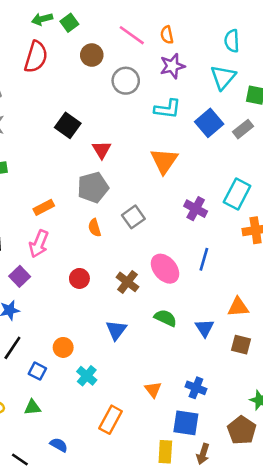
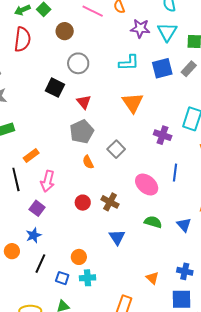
purple star: (172, 66) -> (140, 28), moved, turned 30
gray circle: (126, 81) -> (78, 63), moved
blue square: (209, 123) -> (162, 68), turned 35
orange rectangle: (44, 207) -> (31, 156), moved
brown cross: (127, 282) -> (110, 202), moved
cyan cross: (87, 376) -> (87, 278), moved, turned -35

